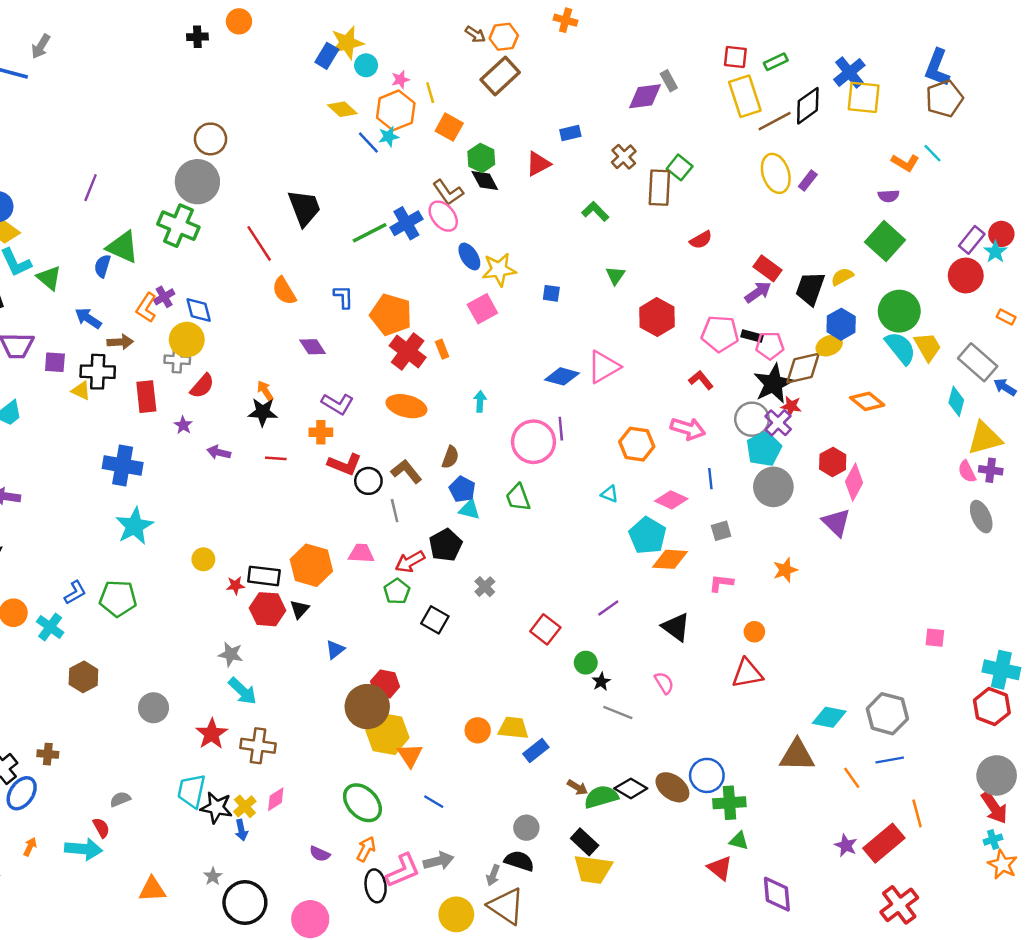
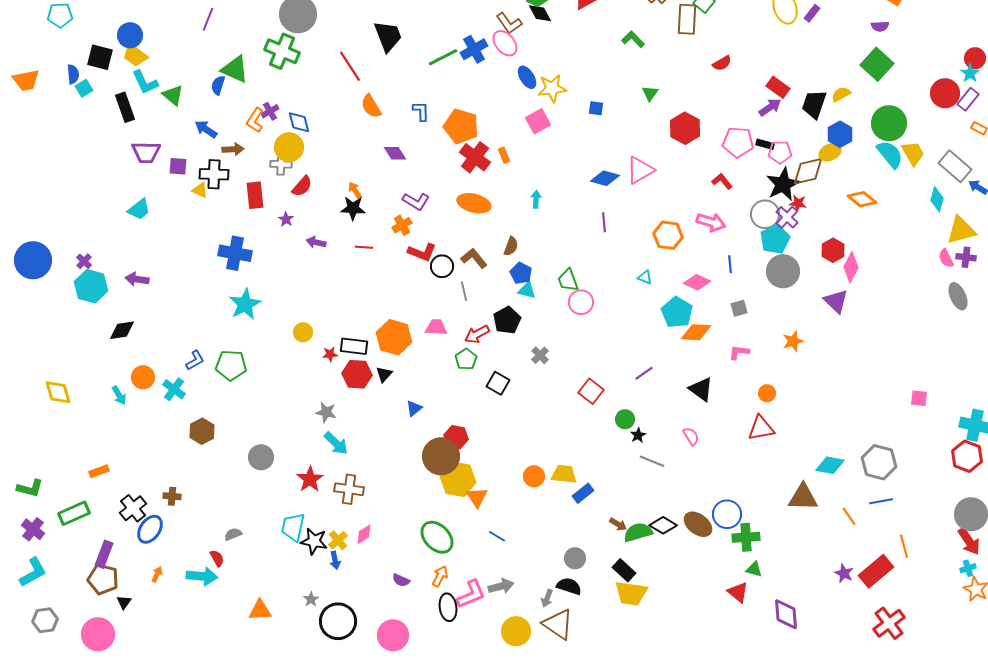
purple rectangle: (972, 240) -> (968, 99), moved
orange cross: (321, 432) -> (402, 225), turned -30
pink circle: (533, 442) -> (581, 302), moved, size x0.7

